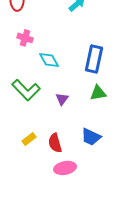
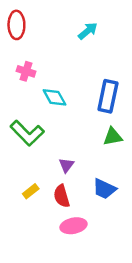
purple triangle: (62, 99) -> (66, 165), moved

